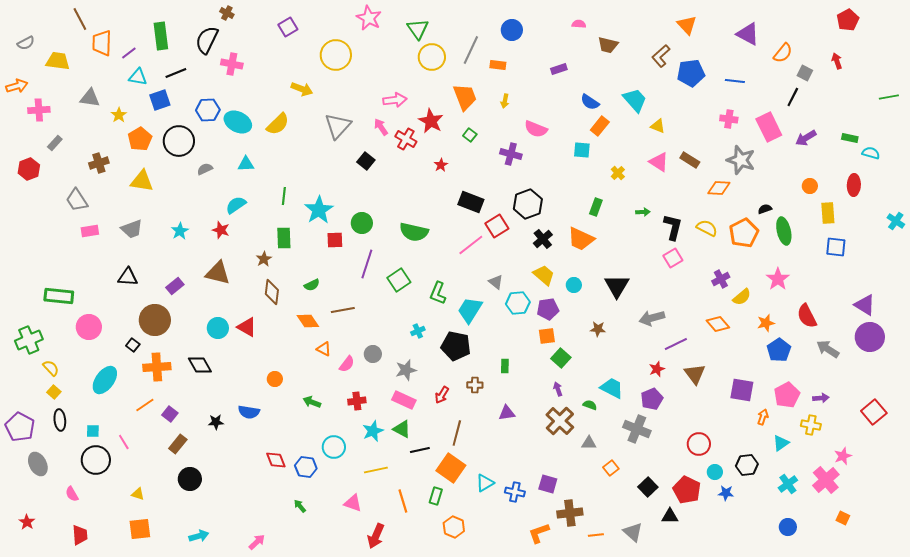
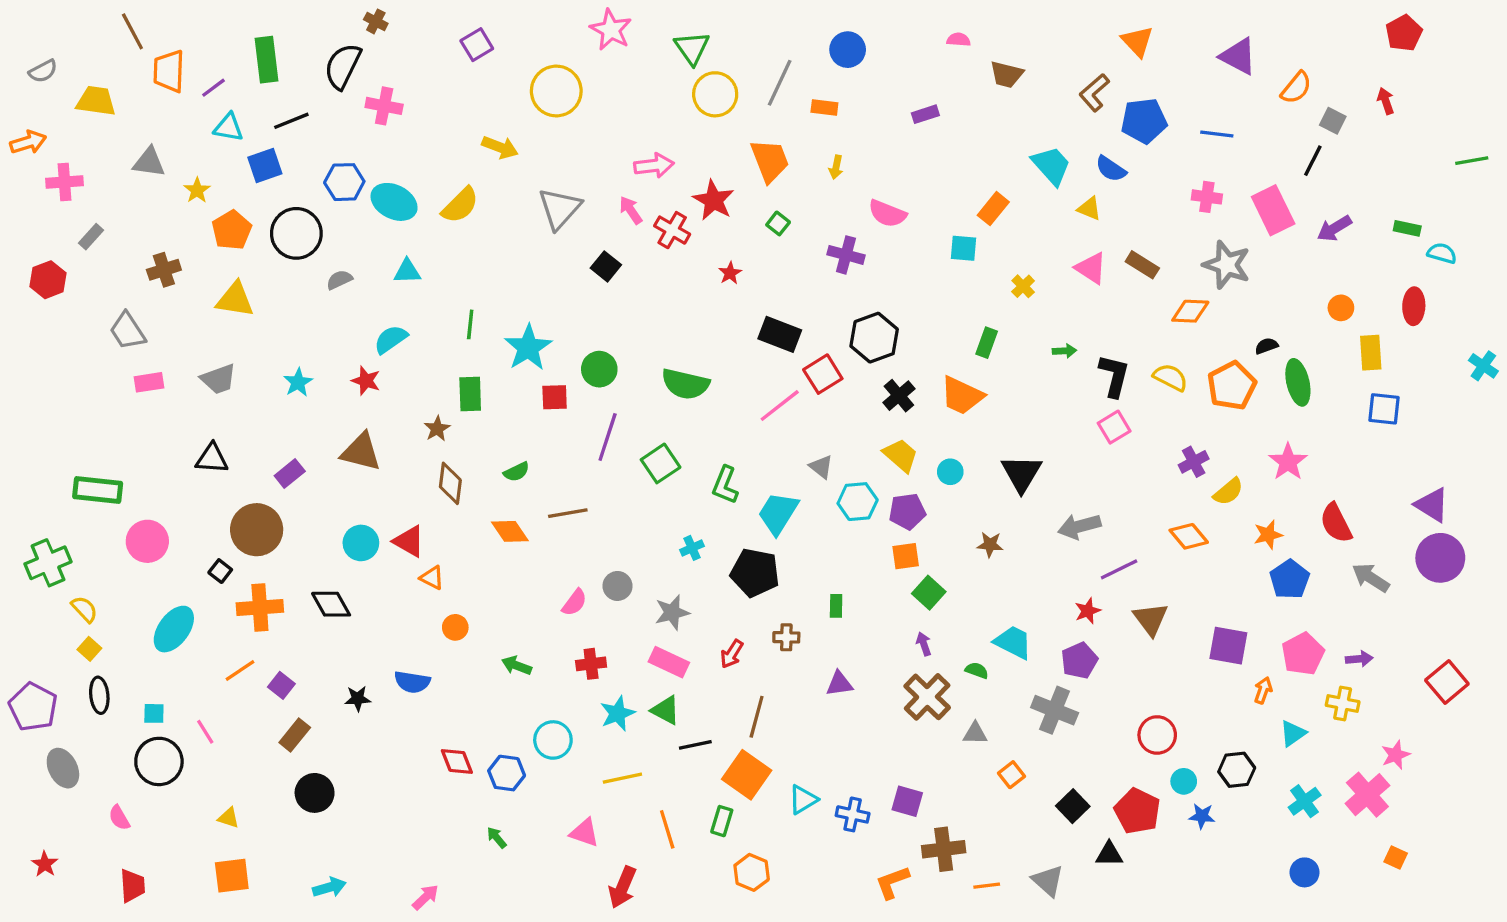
blue semicircle: (590, 102) -> (1111, 169), moved
orange triangle: (324, 349) -> (432, 578), moved

